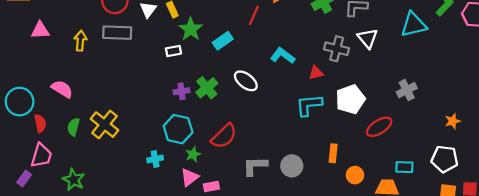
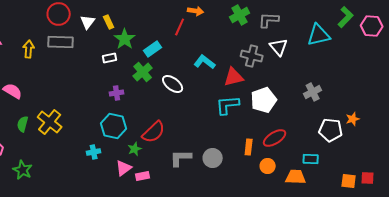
red triangle: (316, 73) -> (234, 77), size x1.5
green cross: (207, 88) -> (143, 72), moved
red ellipse: (379, 127) -> (275, 138), moved
green star: (193, 154) -> (135, 149), moved
white pentagon: (445, 159) -> (331, 130), moved

